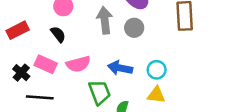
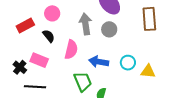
red rectangle: (18, 30) -> (25, 25), moved
pink semicircle: (78, 64) -> (71, 50), moved, turned -60
yellow triangle: (156, 95) -> (148, 71), moved

